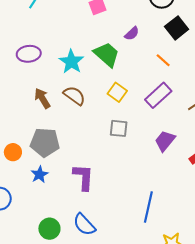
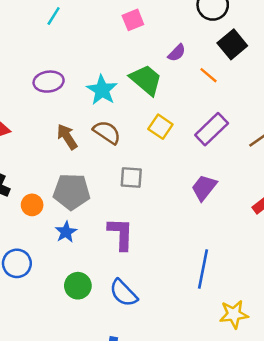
orange line: (163, 60) -> (209, 75), moved
gray square: (119, 128) -> (131, 177), moved
purple trapezoid: (165, 141) -> (204, 188), moved
green circle: (49, 229) -> (78, 286), moved

